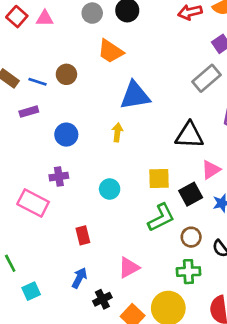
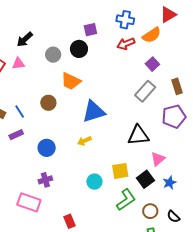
brown circle: (66, 74) -> (48, 103), moved
blue line: (38, 82) -> (20, 112), turned 48
yellow arrow: (117, 132) -> (84, 141), turned -112
cyan circle: (110, 189) -> (94, 182), moved

